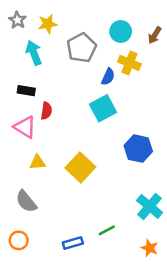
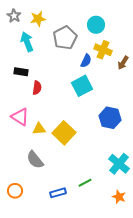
brown arrow: (155, 35) -> (123, 63), moved
pink triangle: (25, 127) -> (20, 117), moved
yellow triangle: (38, 162) -> (39, 129), moved
gray semicircle: (26, 201) -> (35, 160), moved

